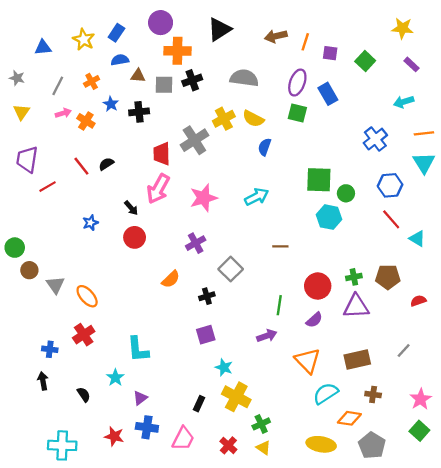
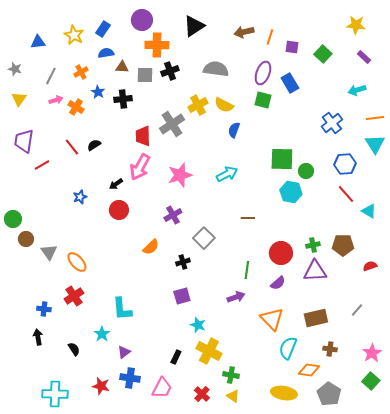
black arrow: (131, 208) -> (116, 184), turned 96
cyan semicircle: (326, 393) -> (288, 348), turned -35
green cross: (261, 424) -> (231, 375), turned 35

